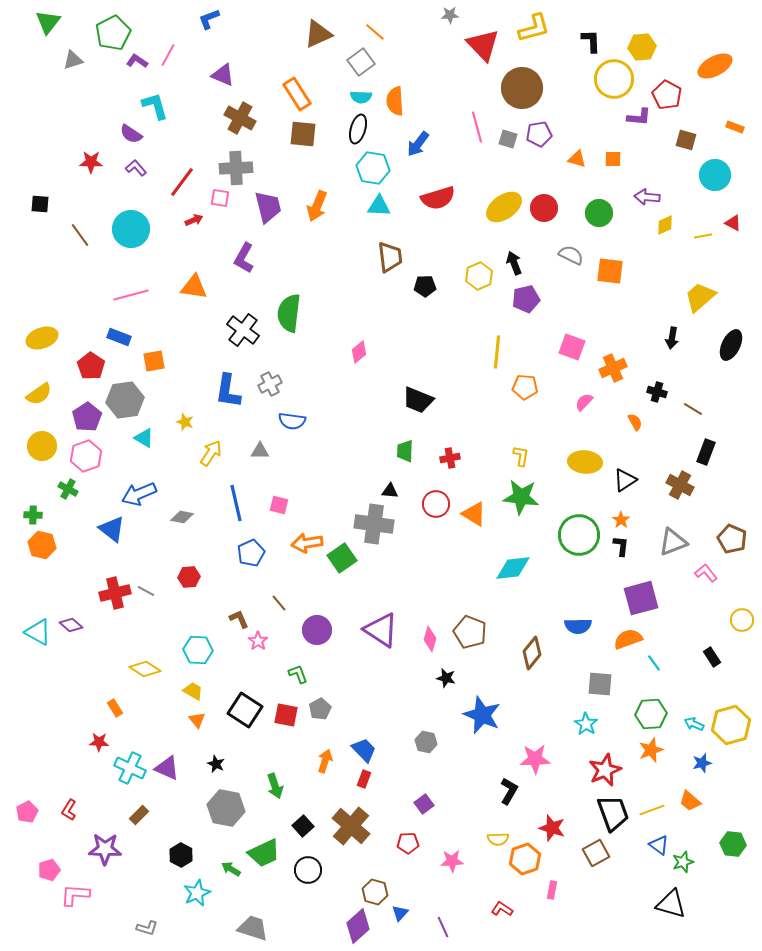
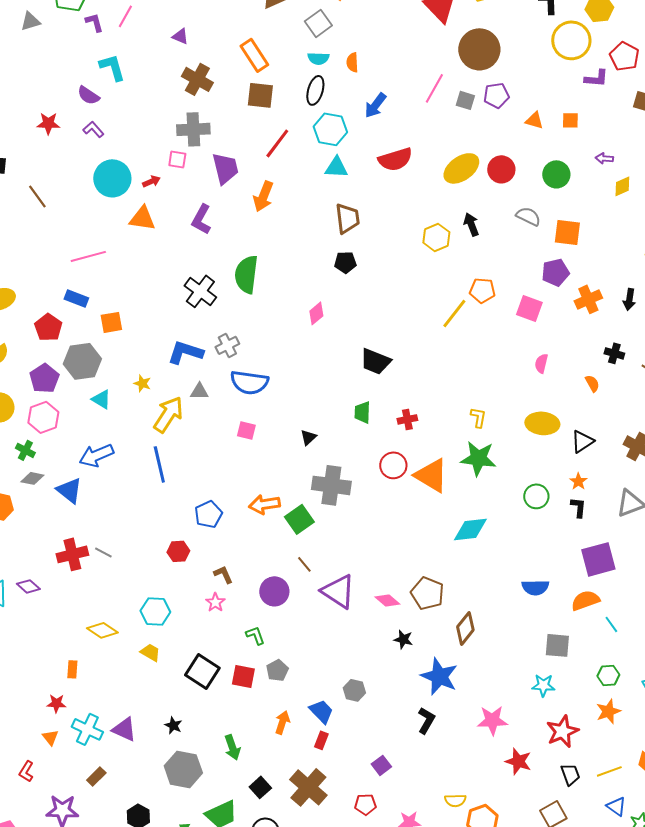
purple L-shape: (137, 61) -> (94, 22), turned 40
purple triangle: (223, 75) -> (180, 36), size x0.7
orange semicircle: (395, 101) -> (352, 62), size x0.7
pink line: (477, 127) -> (434, 88), turned 44
red line: (182, 182) -> (277, 143), moved
purple arrow: (647, 197) -> (604, 158), size x0.7
orange arrow: (317, 206) -> (263, 196), moved
cyan circle: (131, 229) -> (112, 178), moved
black pentagon: (425, 286) -> (345, 262), moved
orange triangle: (194, 287) -> (142, 218), moved
purple pentagon: (526, 299) -> (555, 272), moved
yellow line: (497, 352) -> (454, 313), turned 32
orange cross: (613, 368) -> (588, 299), moved
orange pentagon: (525, 387) -> (482, 290), moved
blue L-shape: (228, 391) -> (185, 352), turned 99
pink semicircle: (584, 402) -> (541, 363), turned -30
blue semicircle: (292, 421) -> (249, 382), size x1.4
gray triangle: (260, 451) -> (199, 391), moved
yellow arrow: (211, 453) -> (168, 414), size x1.4
black triangle: (390, 491) -> (308, 437), moved, turned -48
blue line: (236, 503) -> (159, 464), moved
pink square: (279, 505) -> (246, 430), moved
orange triangle: (474, 514) -> (431, 475), size x1.4
gray diamond: (182, 517) -> (32, 478), moved
green circle: (579, 535) -> (536, 496), size x0.6
red hexagon: (189, 577) -> (178, 551), moved
brown line: (279, 603) -> (304, 564), moved
brown L-shape: (239, 619) -> (223, 574), moved
pink diamond: (430, 639) -> (387, 600), turned -65
brown diamond: (532, 653) -> (465, 628), moved
orange rectangle: (115, 708) -> (72, 669), turned 36
green hexagon: (651, 714) -> (608, 675), size x0.7
orange triangle: (197, 720) -> (50, 737), moved
cyan star: (586, 724) -> (543, 685), turned -30
gray hexagon: (426, 742) -> (354, 690), moved
black L-shape: (509, 791) -> (426, 720), moved
black trapezoid: (613, 813) -> (570, 774), size x0.6
red star: (552, 828) -> (518, 761), moved

